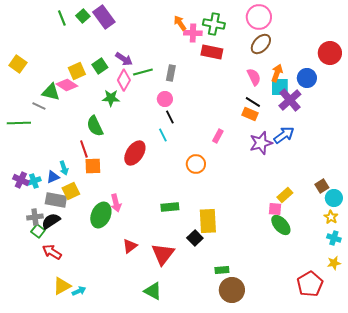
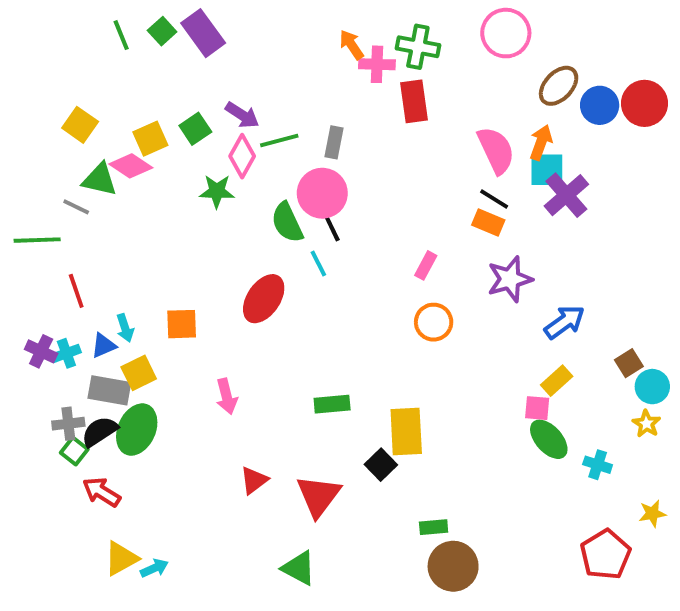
brown ellipse: (261, 44) -> (559, 86), moved
red rectangle: (212, 52) -> (414, 101), turned 70
yellow square: (18, 64) -> (80, 125), moved
pink semicircle: (254, 77) -> (496, 150), size x1.4
blue circle: (307, 78) -> (600, 105), moved
pink circle: (165, 99) -> (322, 193), size x1.6
green semicircle: (95, 126) -> (287, 222), moved
blue arrow: (284, 135) -> (564, 322), moved
red line: (84, 149) -> (76, 291), moved
orange circle: (196, 164) -> (434, 322), moved
green ellipse: (101, 215) -> (137, 430), moved
cyan cross: (334, 238) -> (598, 465), moved

